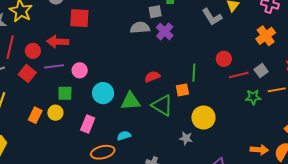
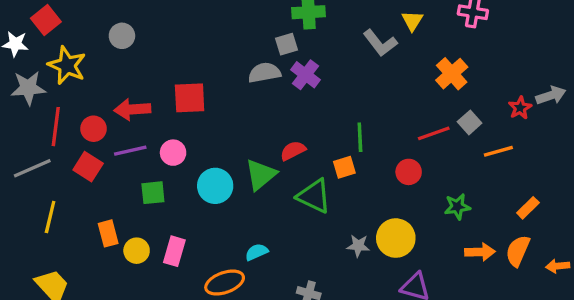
red square: (79, 18) -> (190, 98), moved
orange cross: (266, 36) -> (452, 74), moved
red circle: (224, 59) -> (409, 172), moved
green star: (253, 97) -> (457, 207), moved
green triangle: (131, 101) -> (261, 175), moved, turned -30
yellow circle: (55, 113) -> (137, 251), moved
orange rectangle: (35, 115) -> (108, 233), turned -35
yellow circle: (203, 118) -> (396, 238), moved
pink rectangle: (88, 124) -> (174, 251), moved

